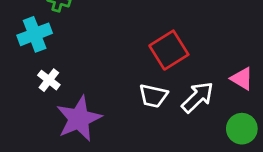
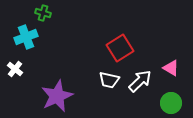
white cross: (49, 80) -> (15, 69), moved

